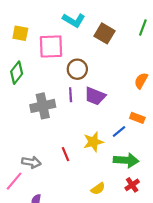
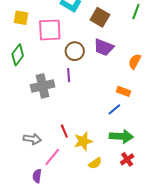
purple trapezoid: (95, 96) -> (104, 47), moved
orange rectangle: (137, 118) -> (124, 91), moved
yellow star: (93, 142) -> (83, 141), moved
pink line: (14, 181) -> (52, 157), moved

